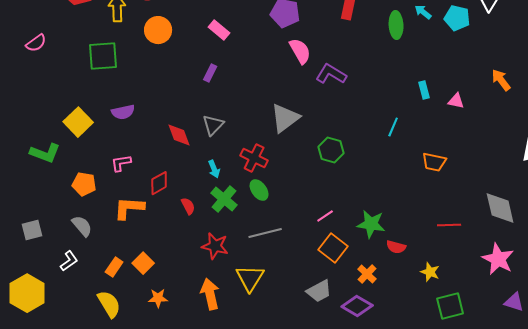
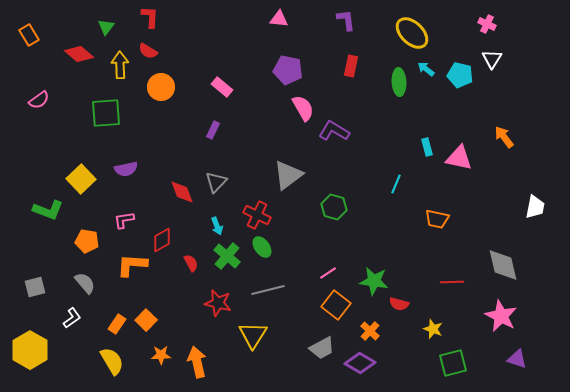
pink triangle: (456, 101) -> (459, 158), size x1.6
orange arrow: (210, 294) -> (197, 362), moved

